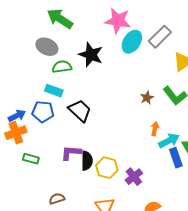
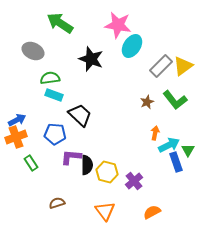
gray rectangle: (160, 37) -> (161, 66), moved
gray ellipse: (47, 47) -> (33, 51), moved
green semicircle: (62, 67) -> (50, 78), moved
blue pentagon: (43, 112) -> (55, 134), moved
green rectangle: (31, 159) -> (31, 163), turned 42

